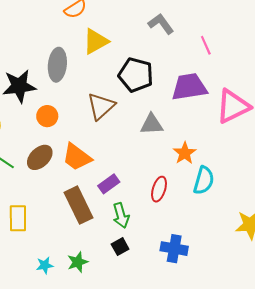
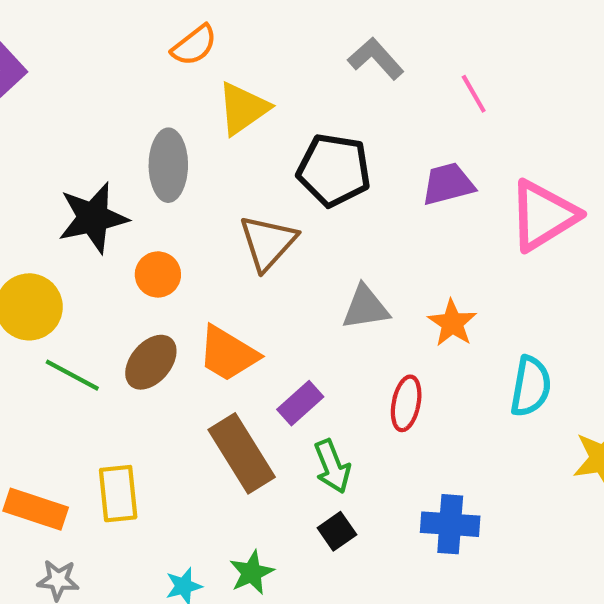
purple trapezoid: (189, 87) -> (448, 184), size x0.7
gray triangle: (152, 124) -> (365, 307), moved
cyan semicircle: (204, 180) -> (531, 386), moved

